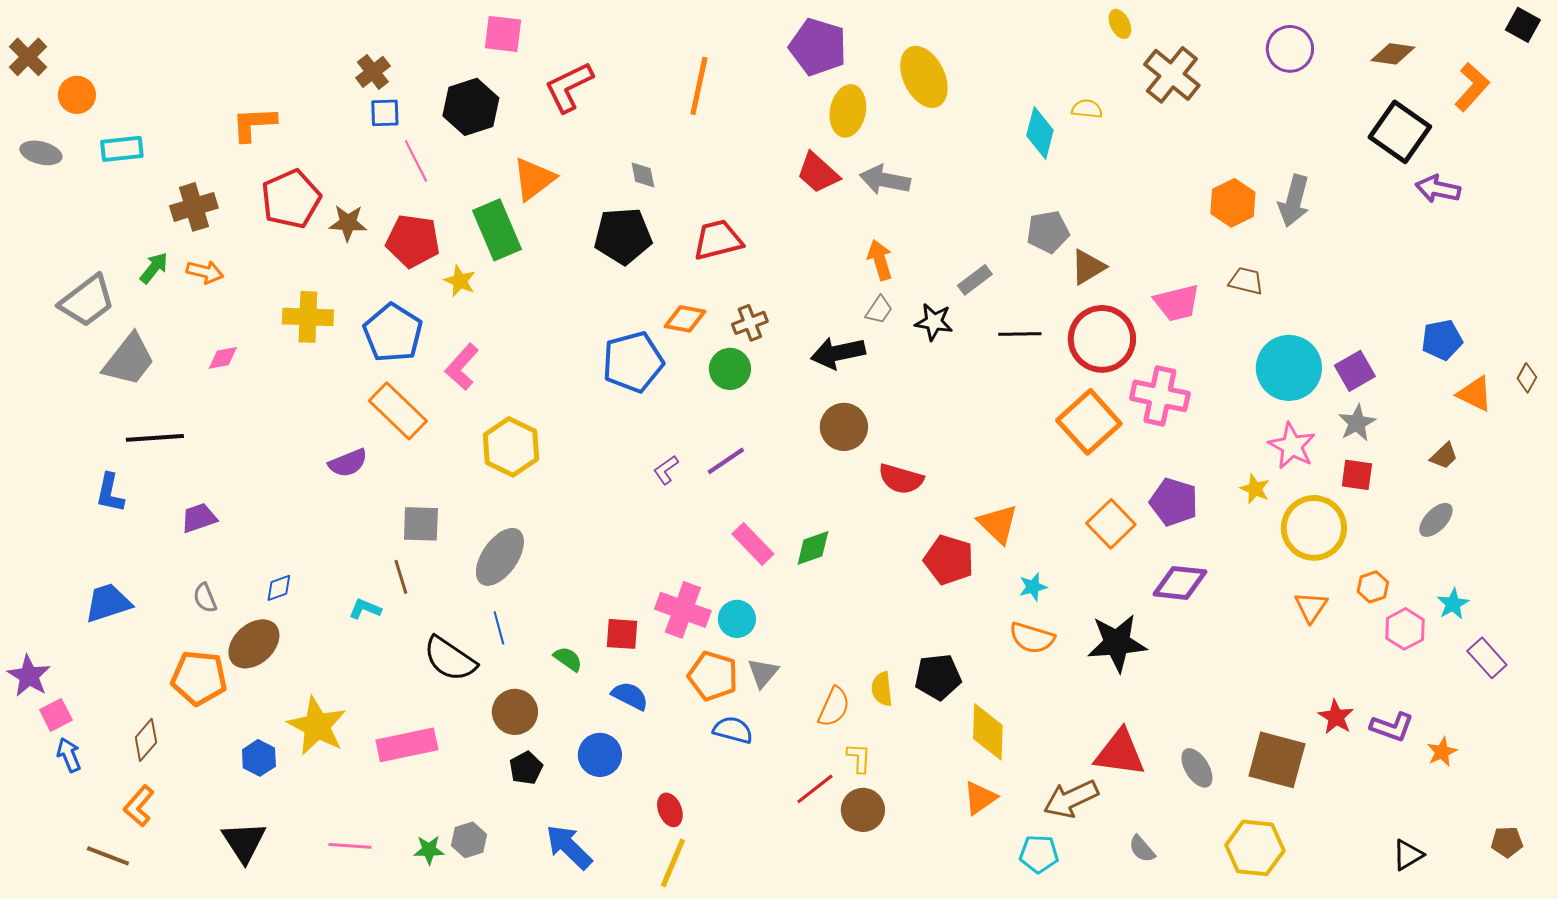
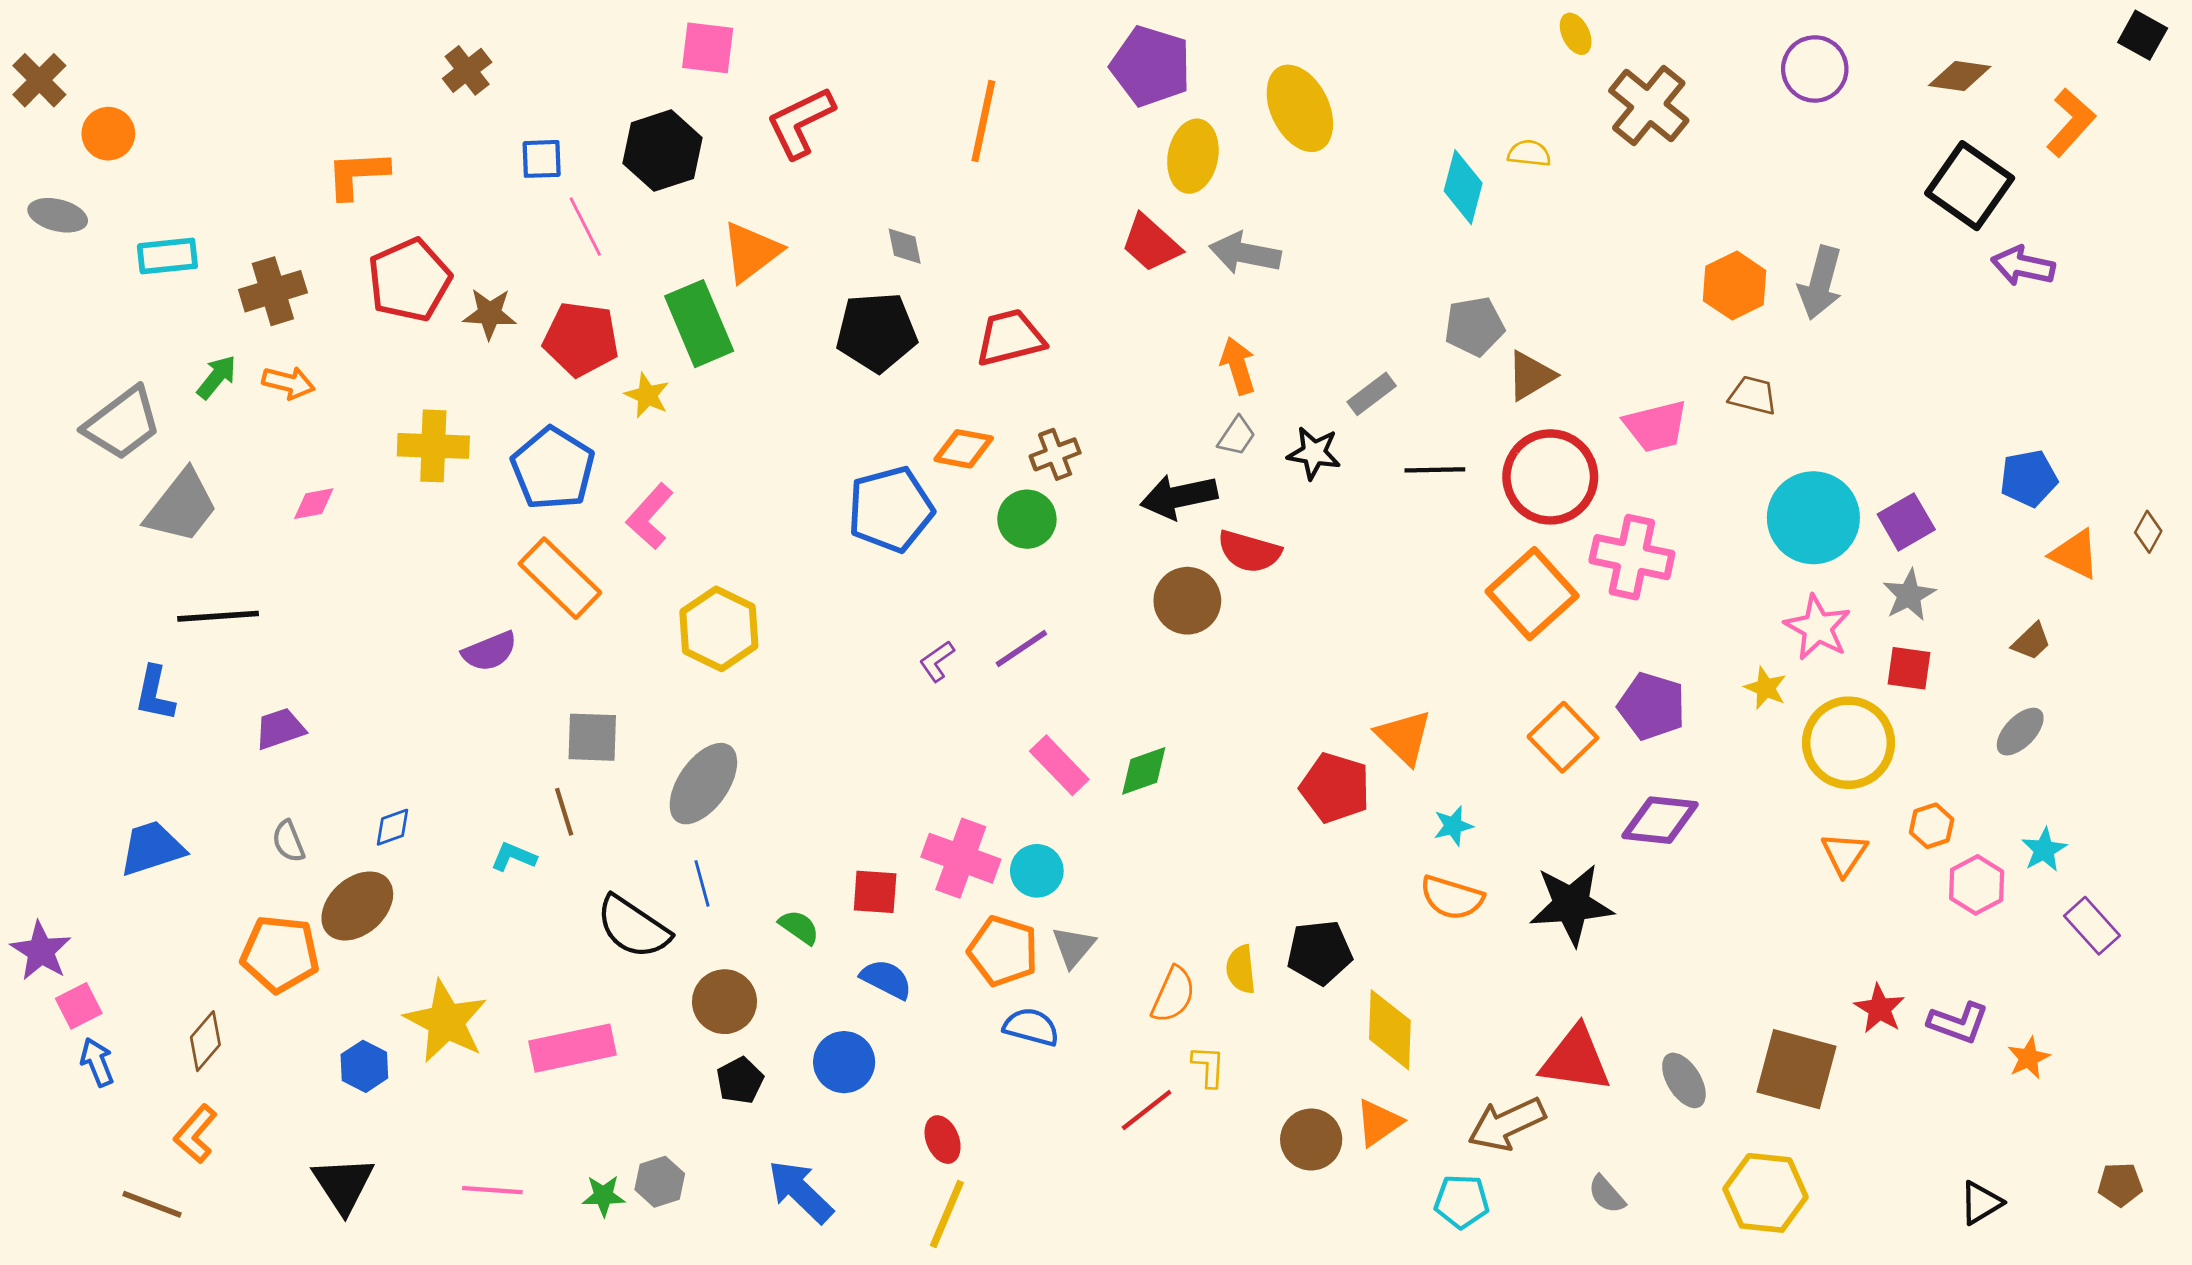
brown cross: (373, 72) -> (467, 70), moved
cyan rectangle: (122, 149) -> (167, 256), moved
red semicircle: (901, 479) -> (1249, 551), moved
brown circle: (863, 810) -> (1311, 1140), moved

